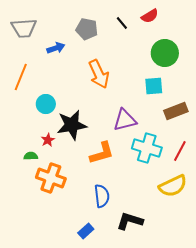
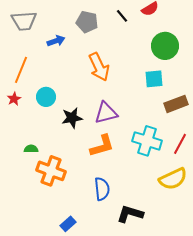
purple triangle: (125, 120) -> (106, 113), moved
black star: (72, 125) -> (72, 118), size x0.7
red star: (48, 140) -> (14, 99), moved
blue rectangle: (86, 231) -> (68, 224), moved

